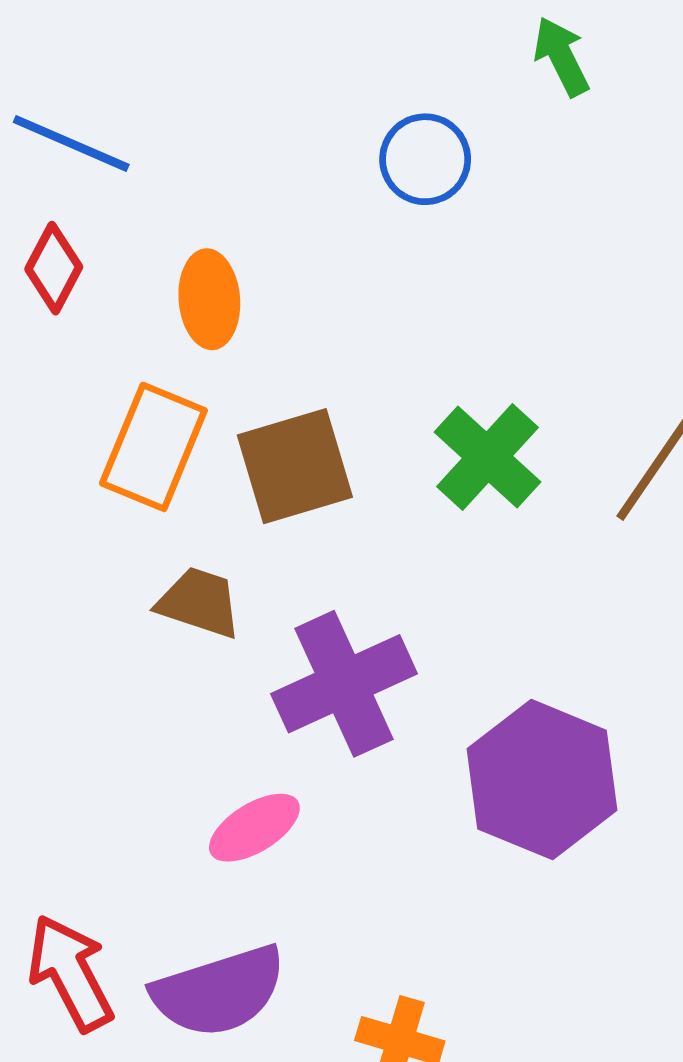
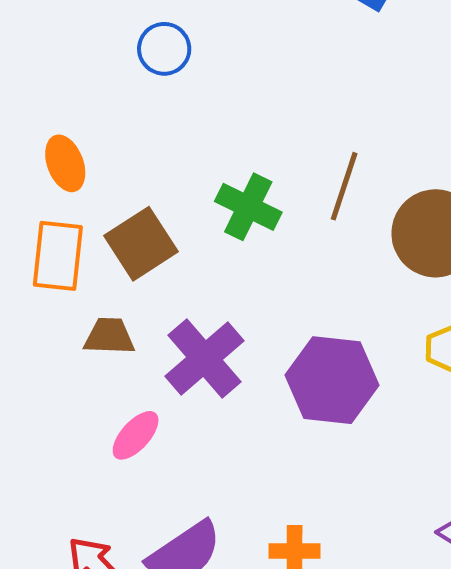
pink ellipse: (254, 828) -> (136, 435), moved

